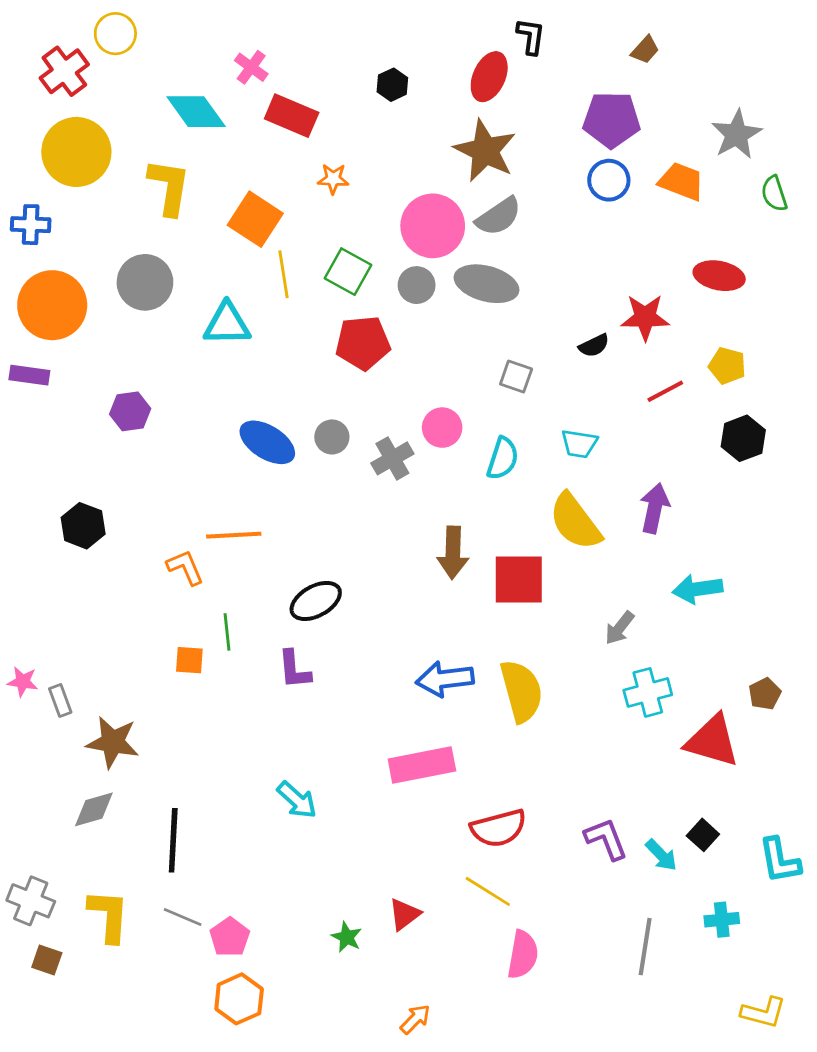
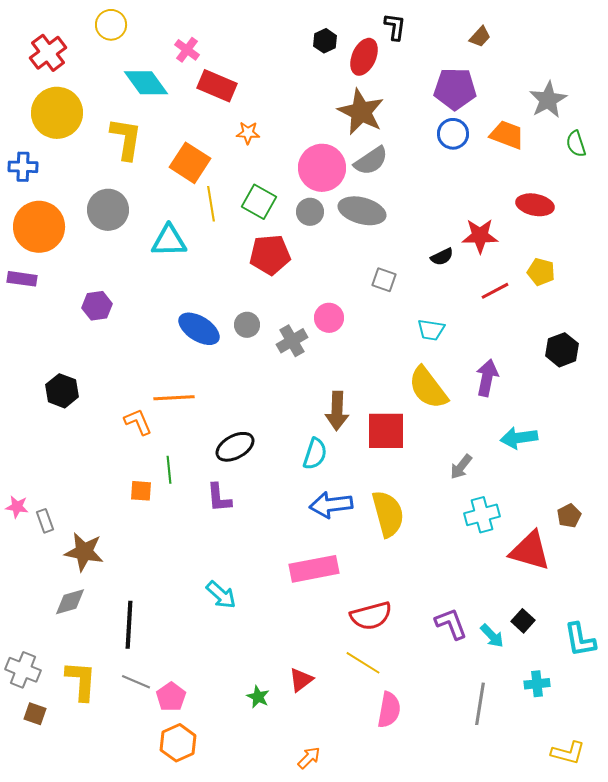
yellow circle: (115, 34) -> (111, 25), moved
black hexagon: (392, 85) -> (325, 41), moved
black hexagon: (743, 438) -> (562, 350), moved
cyan semicircle: (503, 458) -> (315, 454), moved

